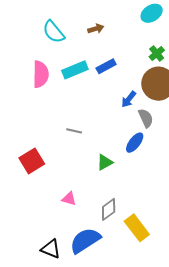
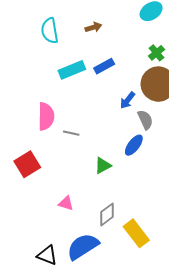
cyan semicircle: (54, 32) -> (50, 31), turned 30
pink semicircle: (41, 74) -> (46, 116), moved

